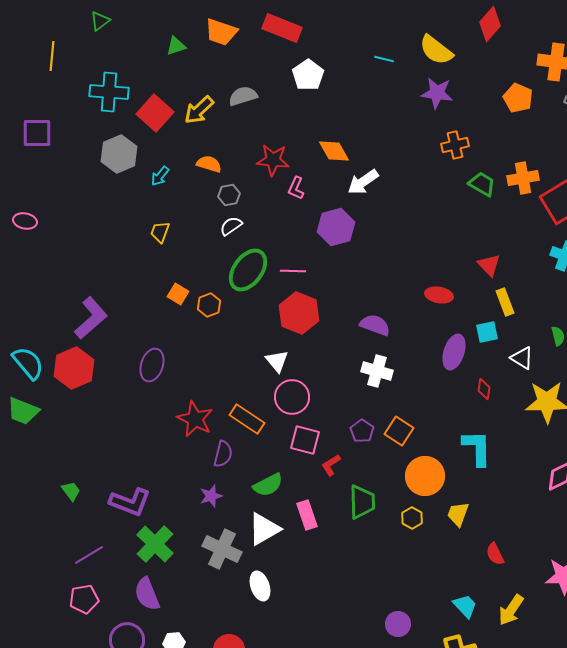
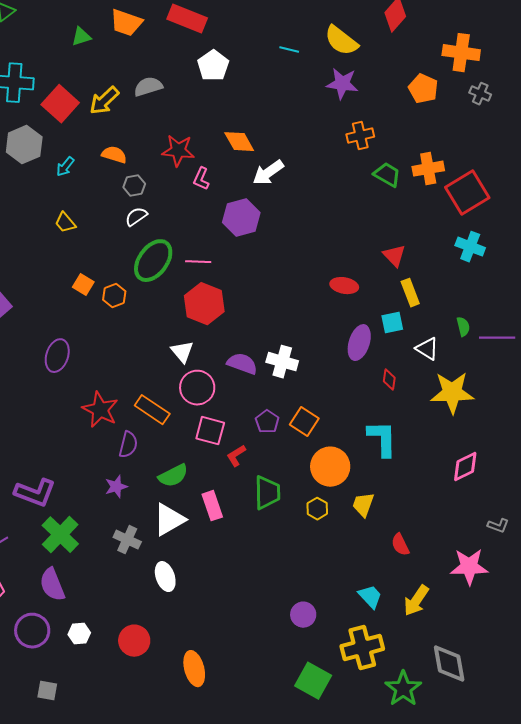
yellow trapezoid: (160, 232) -> (65, 223), turned -60
purple semicircle: (375, 325) -> (242, 364), moved
gray cross: (222, 549) -> (127, 540), size x0.7

